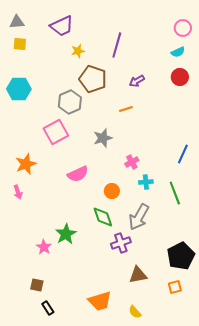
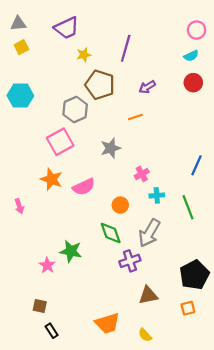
yellow square: (20, 44) -> (21, 47), turned -32
orange star: (26, 164) -> (52, 179), moved, turned -30
green star: (66, 234) -> (71, 251), turned -30

